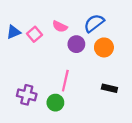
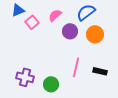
pink semicircle: (60, 26) -> (55, 15), turned 112
blue triangle: (13, 32) -> (18, 10), moved
pink line: (65, 81) -> (76, 67), moved

